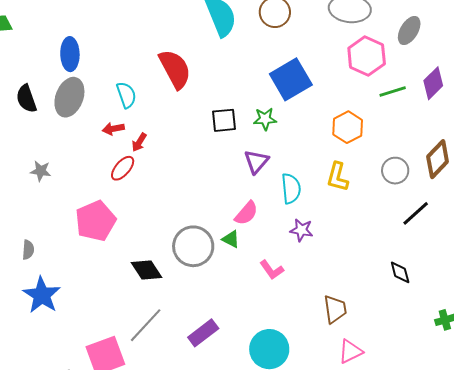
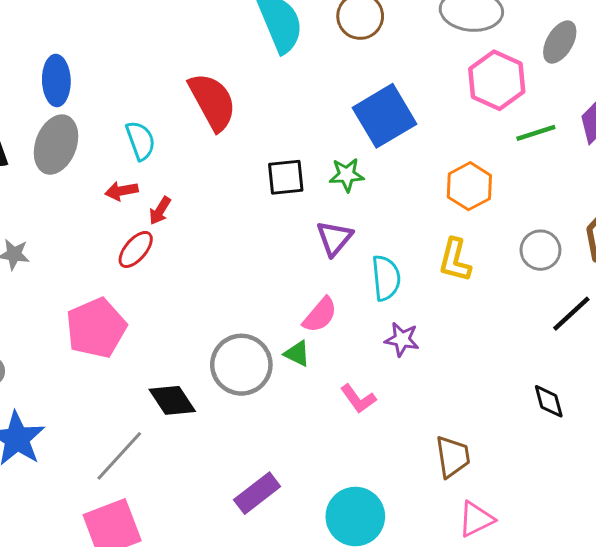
gray line: (146, 325) -> (119, 456), moved

